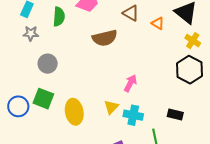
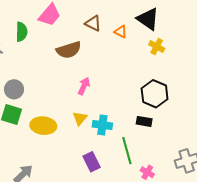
gray circle: (48, 64) -> (14, 89), moved
black hexagon: (190, 70) -> (155, 94), moved
pink arrow: (130, 83) -> (84, 86), moved
yellow ellipse: (74, 112) -> (43, 126), turned -70

